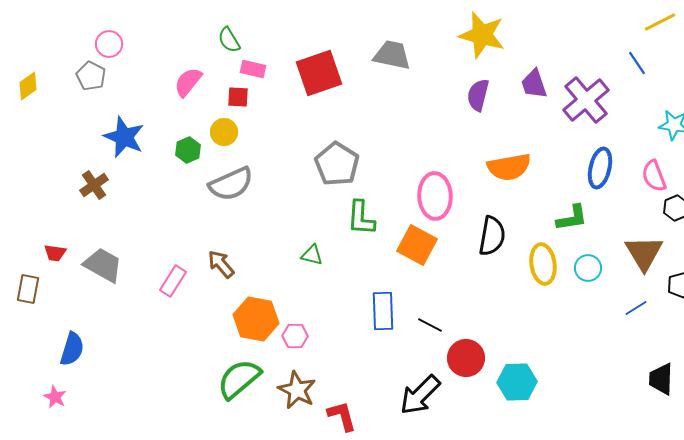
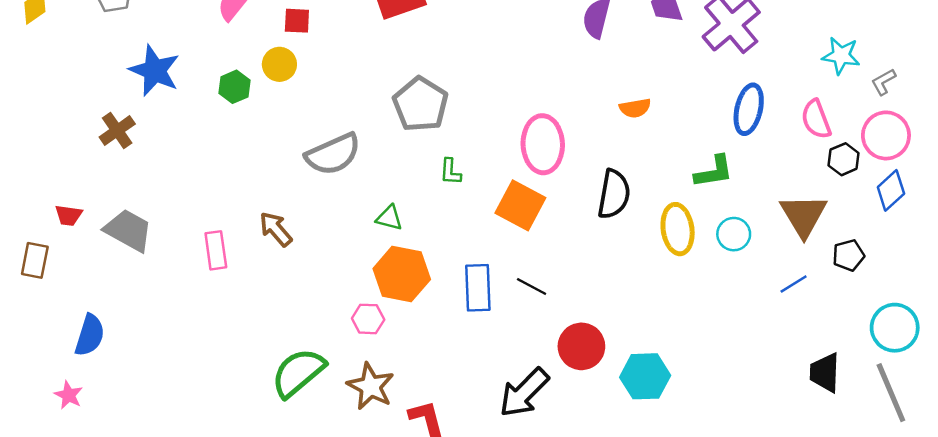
orange semicircle: (509, 167) -> (635, 108), size x0.6
gray semicircle: (231, 184) -> (333, 154), moved
green L-shape: (361, 218) -> (450, 172), size x0.6
pink rectangle: (173, 281) -> (216, 250), turned -40
orange hexagon: (256, 319) -> (402, 274), moved
black line: (430, 325) -> (532, 286), moved

